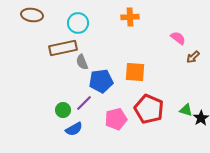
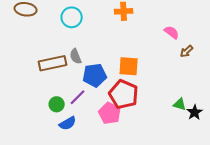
brown rectangle: (63, 48) -> (53, 63), moved
red pentagon: (149, 109) -> (124, 94), moved
pink pentagon: (116, 119) -> (110, 113), turned -30

